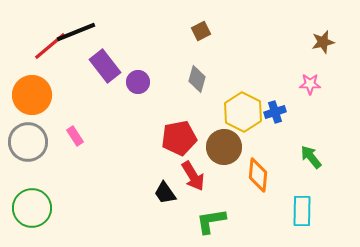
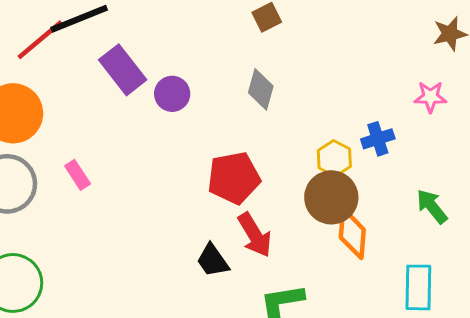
yellow hexagon: (243, 112) -> (334, 158), moved, size x0.6
brown circle: (224, 147) -> (331, 197), moved

